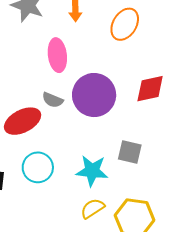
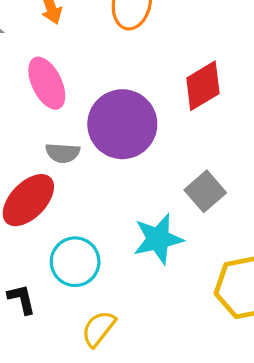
gray square: (130, 152) -> (205, 191), turned -35
yellow semicircle: (93, 208) -> (99, 329), moved

